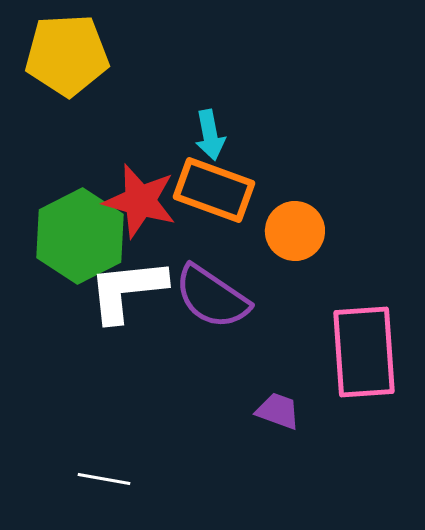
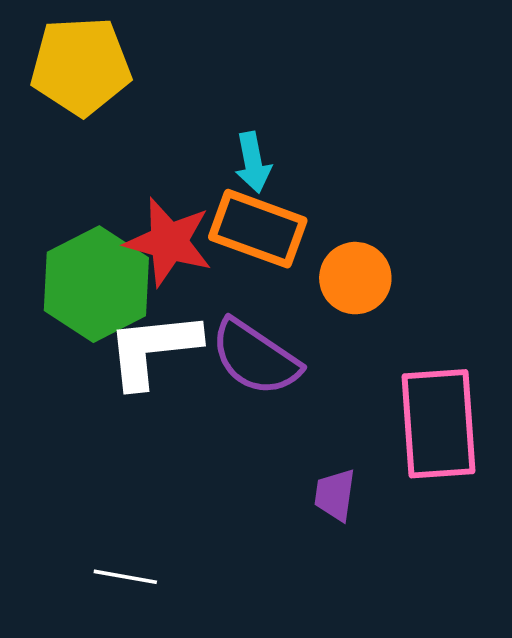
purple trapezoid: (278, 411) -> (335, 495), turned -102

